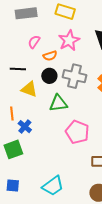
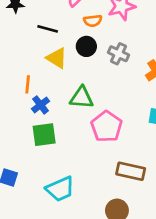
gray cross: (74, 76) -> (119, 54), size x0.7
green triangle: (58, 103) -> (82, 98), moved
green square: (13, 149) -> (44, 135), moved

